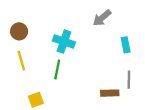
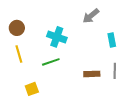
green line: (57, 70) -> (51, 62), turned 60
brown rectangle: (110, 93) -> (92, 74), moved

